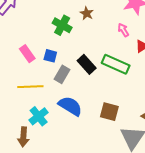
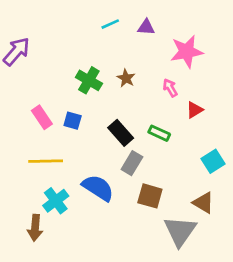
brown star: (87, 13) -> (126, 78), moved
green rectangle: (116, 64) -> (159, 133), size x0.6
gray rectangle: (62, 74) -> (132, 163), moved

